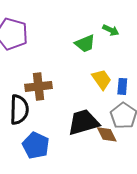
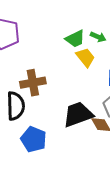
green arrow: (111, 30) -> (98, 37), moved
yellow trapezoid: (102, 79) -> (85, 57), moved

